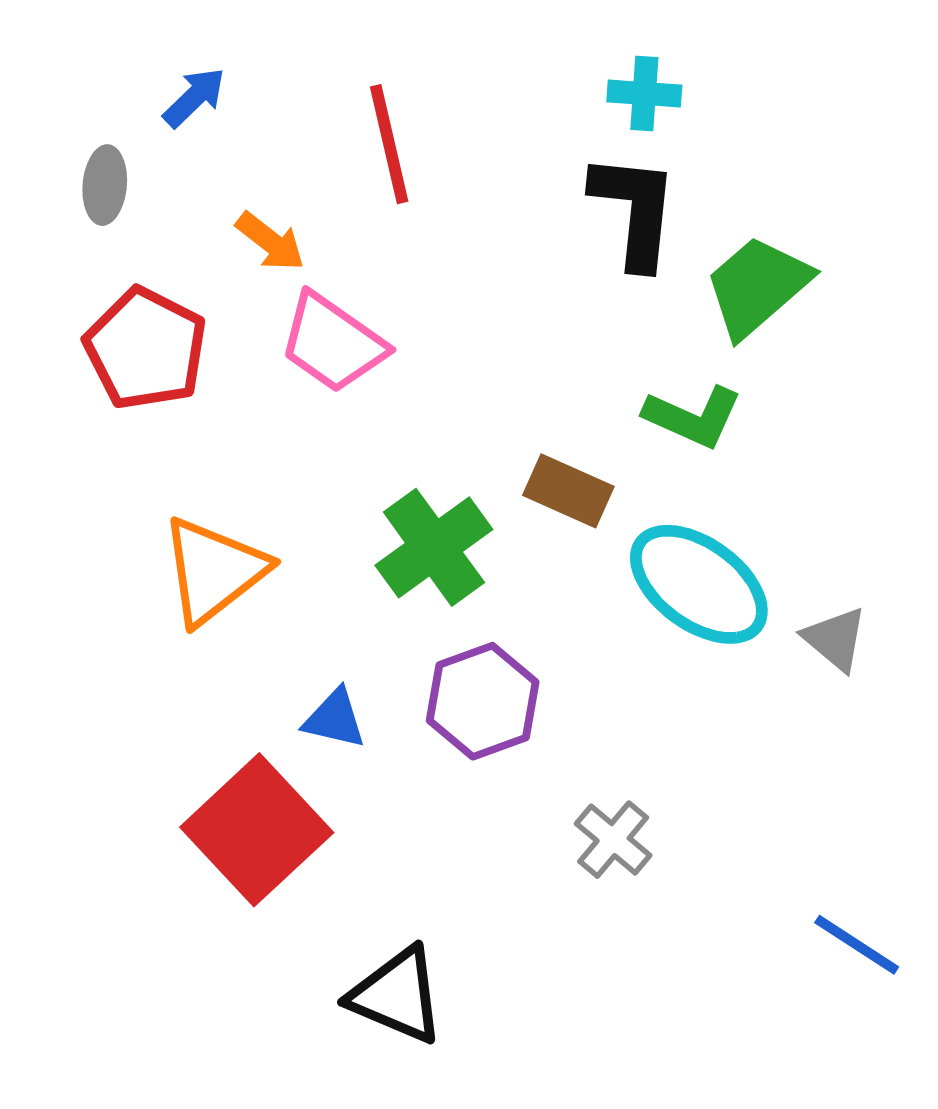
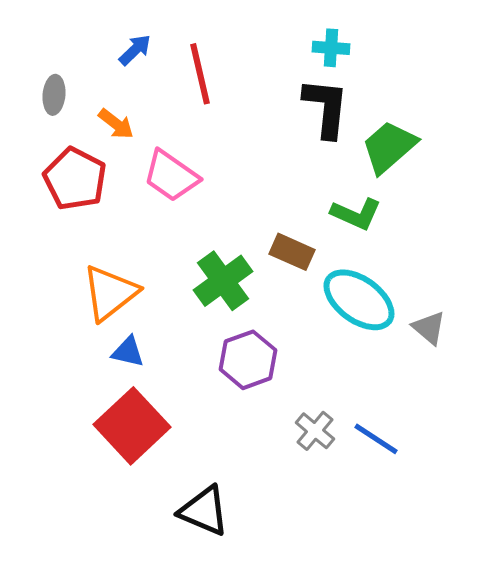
blue arrow: (194, 97) -> (135, 50), moved
orange arrow: (270, 242) -> (116, 124), moved
blue triangle: (335, 719) -> (128, 352), moved
blue line: (857, 945) -> (376, 439), moved

